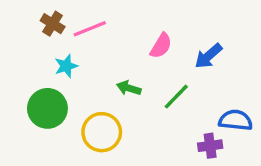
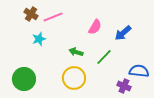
green circle: (47, 108) -> (24, 79), moved
yellow circle: (102, 132) -> (74, 78), moved
purple cross: (210, 146) -> (124, 86), turned 32

